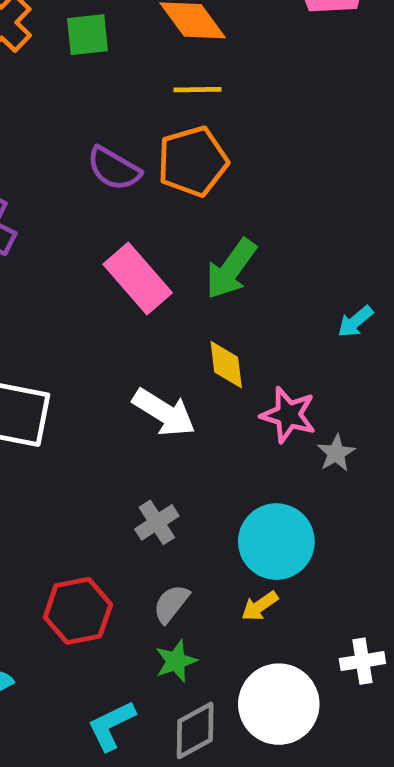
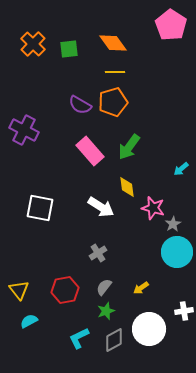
cyan circle: (276, 542) -> (177, 252), moved

